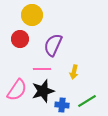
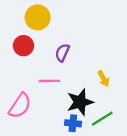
purple semicircle: (53, 45) -> (62, 53), size x0.7
yellow arrow: (74, 72) -> (104, 79), moved, turned -40
black star: (43, 91) -> (80, 102), moved

